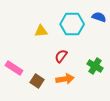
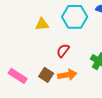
pink rectangle: (14, 68) -> (18, 76), moved
brown square: (37, 81) -> (46, 75), moved

